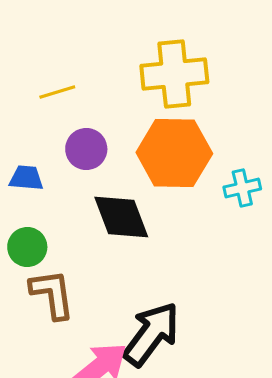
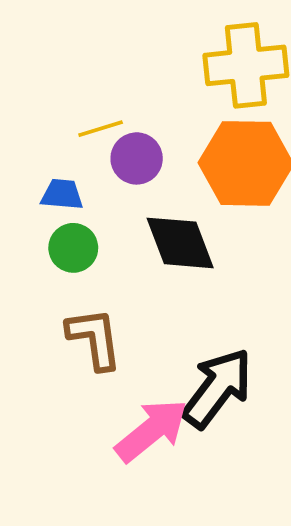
yellow line: (57, 92) -> (101, 129), moved
green circle: (27, 247) -> (73, 248), moved

